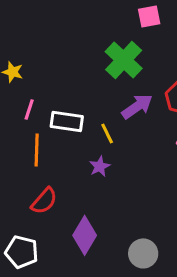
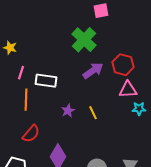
yellow line: (107, 133) -> (93, 113), moved

